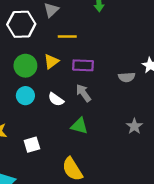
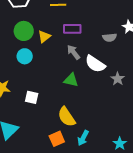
yellow triangle: (51, 61) -> (44, 37), moved
white semicircle: (56, 99) -> (95, 64), moved, size x1.5
white square: (32, 145) -> (32, 97), turned 32

